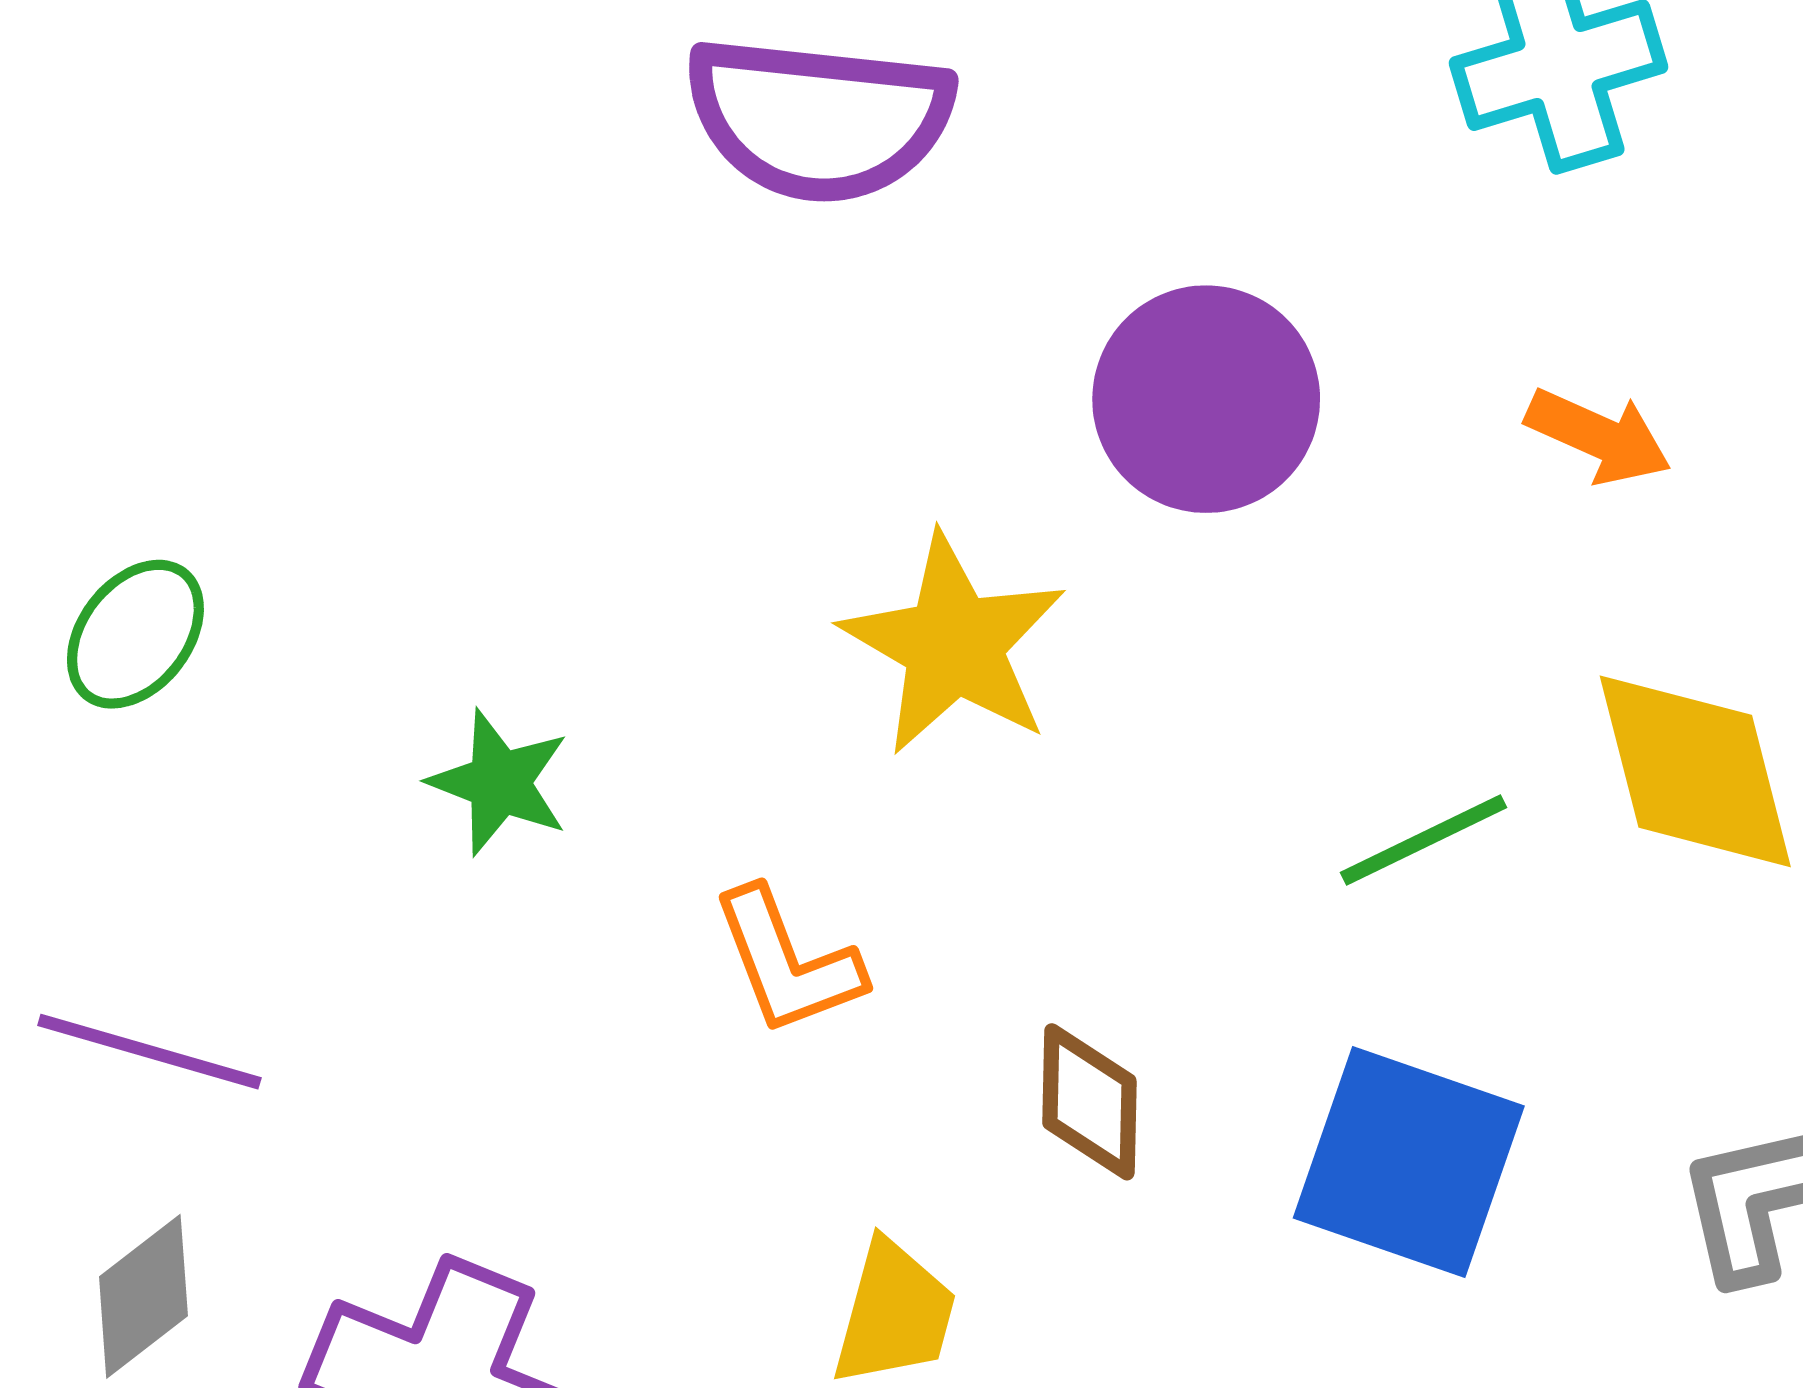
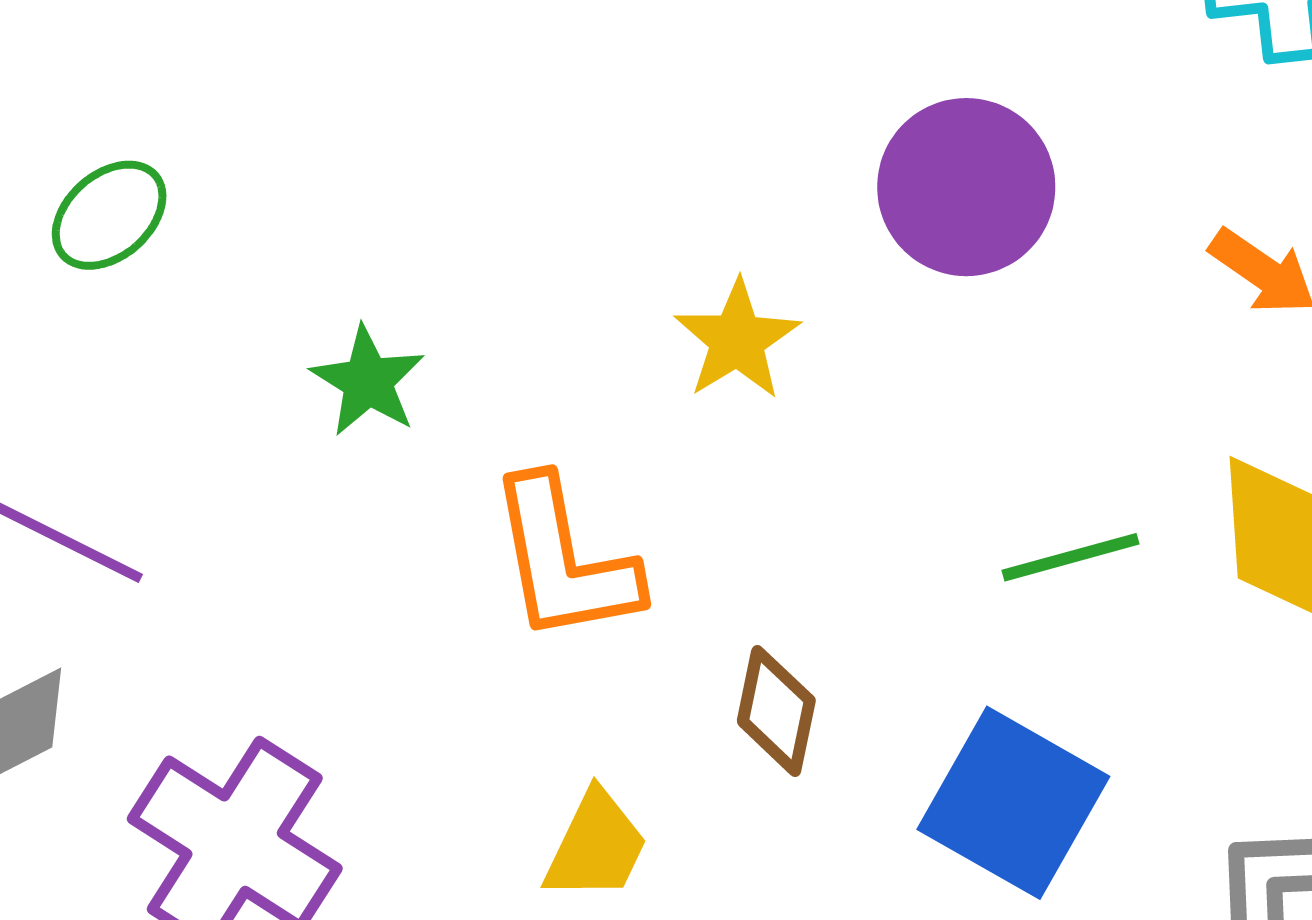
yellow star: (954, 645) -> (737, 340), size x0.7
orange L-shape: (787, 962) -> (564, 560), size x1.4

